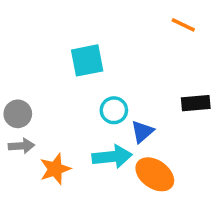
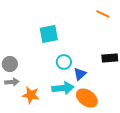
orange star: (55, 169) -> (31, 95), turned 30

